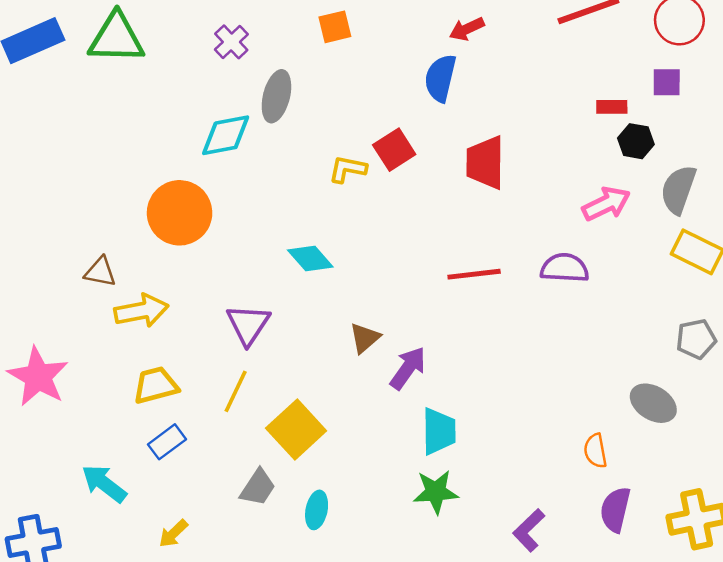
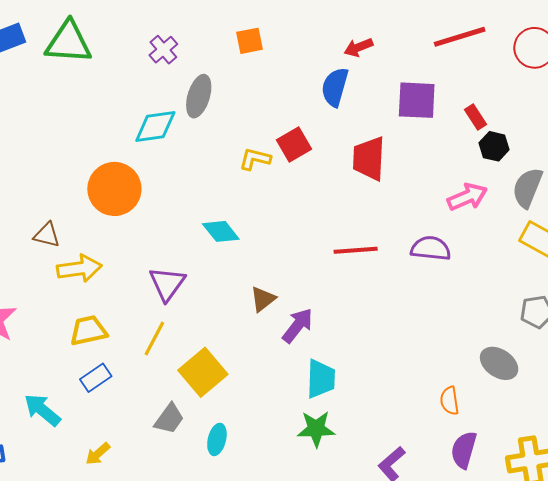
purple square: (667, 82) -> (417, 100), moved, size x1.6
red rectangle: (612, 107) -> (475, 117), turned 55

